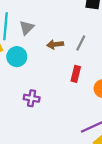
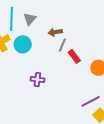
gray line: (81, 43) -> (62, 45), moved
red rectangle: (76, 74) -> (74, 56), turned -48

